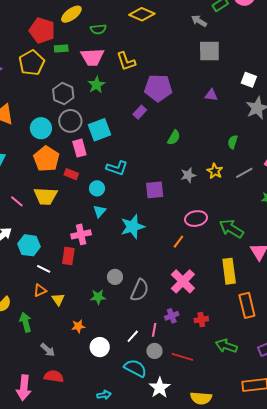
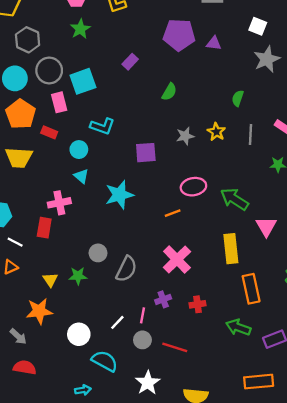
purple pentagon: (158, 88) -> (179, 35), moved
gray hexagon: (63, 94) -> (28, 40), moved
gray line: (244, 173) -> (250, 134), turned -60
cyan triangle: (100, 211) -> (81, 176), turned -32
orange line: (178, 242) -> (173, 213), turned 32
yellow triangle: (58, 299) -> (50, 280), moved
orange star: (78, 326) -> (39, 311), moved, size x1.6
green arrow: (226, 346) -> (238, 327), moved
cyan semicircle: (135, 368) -> (105, 361), moved

